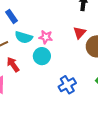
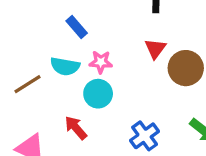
blue rectangle: (11, 16) -> (77, 27), moved
red arrow: (13, 64) -> (76, 128), moved

